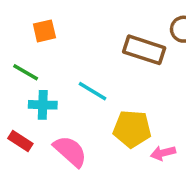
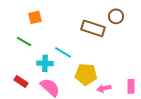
cyan cross: (43, 105) -> (45, 63), moved

